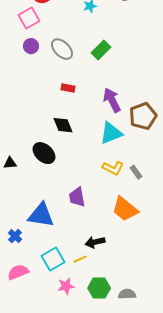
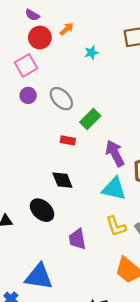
green rectangle: (101, 50) -> (90, 119), moved
cyan triangle: (111, 133) -> (114, 189), turned 35
yellow L-shape: (113, 168) -> (116, 226), turned 45
purple trapezoid: (77, 197) -> (77, 239), moved

